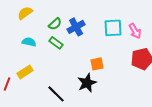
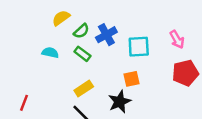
yellow semicircle: (25, 13) -> (61, 18), moved
cyan square: (113, 28) -> (139, 47), moved
yellow rectangle: (25, 72) -> (84, 88), moved

